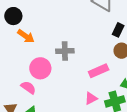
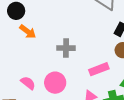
pink circle: (40, 68) -> (55, 83), moved

